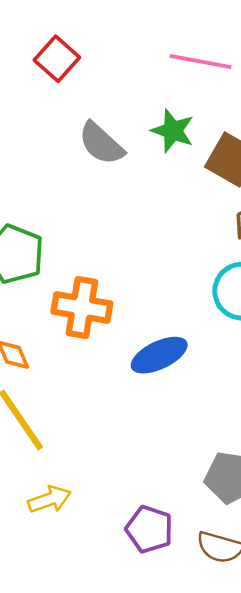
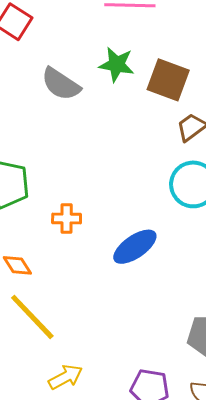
orange cross: (82, 308) -> (67, 218), size x0.6

